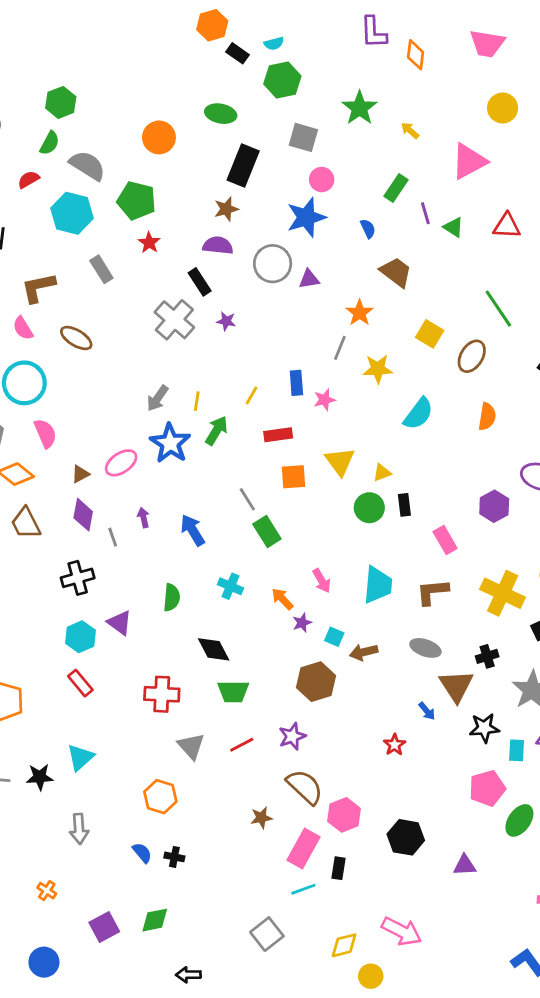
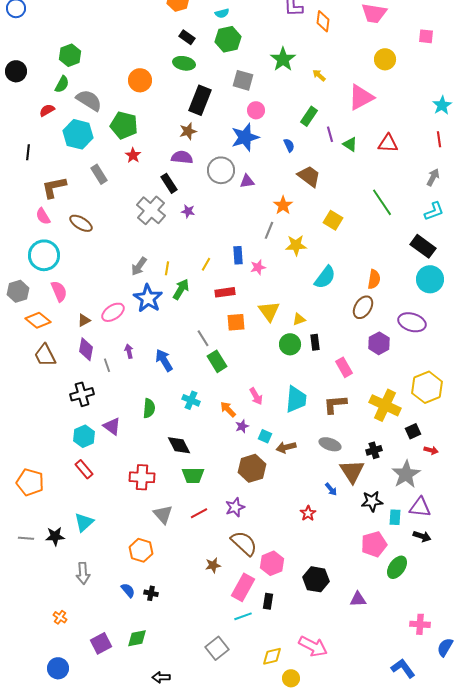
black rectangle: (237, 53) -> (187, 37), moved
brown ellipse: (472, 356) -> (363, 307), moved

